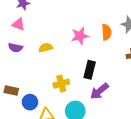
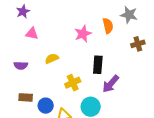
pink triangle: (18, 24) -> (32, 34), moved
purple semicircle: (15, 48) -> (21, 65), moved
yellow semicircle: (46, 48) -> (52, 59), moved

